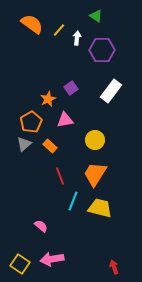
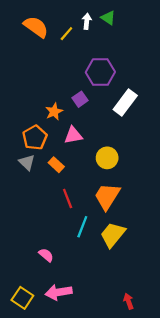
white arrow: (77, 38) -> (87, 21), moved
purple hexagon: (102, 50) -> (100, 72), moved
gray triangle: (24, 144) -> (27, 162), turned -35
yellow trapezoid: (100, 208) -> (113, 235), turned -65

